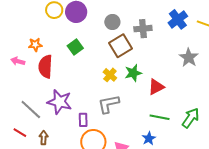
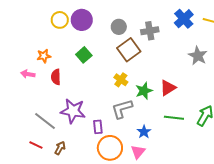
red semicircle: (45, 67) -> (56, 77), size x0.7
green star: (133, 73) -> (144, 91), moved
brown arrow: (44, 138) -> (60, 148), turned 32
blue star: (149, 138) -> (144, 132), moved

